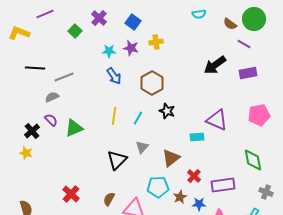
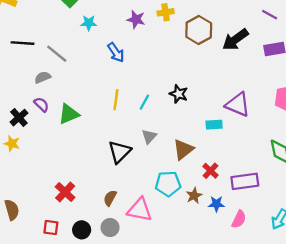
cyan star: (109, 51) -> (89, 23), moved
gray line: (64, 77) -> (57, 54), turned 60
brown hexagon: (152, 83) -> (199, 30), moved

